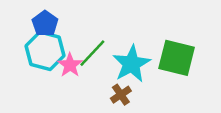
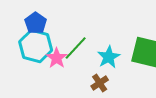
cyan star: (132, 64) -> (109, 57), size x0.7

